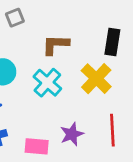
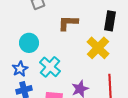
cyan cross: (47, 83) -> (50, 67), moved

